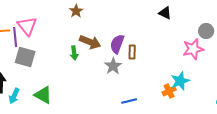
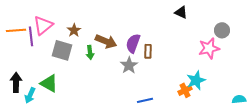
brown star: (76, 11) -> (74, 30), moved
pink triangle: (27, 26) -> (43, 25), turned 30
gray square: (25, 57) -> (62, 50), moved
green triangle: (43, 95) -> (49, 83), moved

